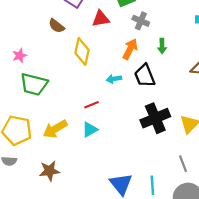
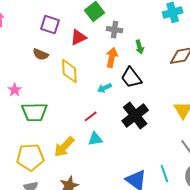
black cross: (155, 118) -> (135, 115), moved
cyan triangle: (90, 130) -> (95, 139), turned 35

